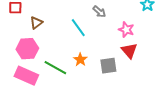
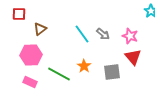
gray arrow: (99, 12) -> (103, 34), moved
pink rectangle: (26, 76) -> (30, 82), size x0.6

